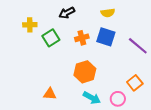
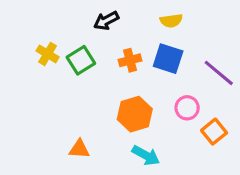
yellow cross: (30, 25) -> (48, 54), moved, turned 32
pink circle: (118, 99) -> (187, 108), moved

